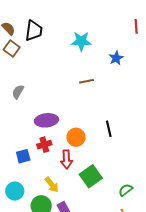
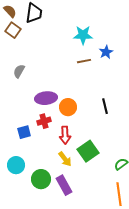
cyan star: (81, 41) -> (83, 35), moved
blue star: (116, 58) -> (106, 52), moved
orange circle: (76, 137) -> (68, 107), moved
yellow arrow: (52, 185) -> (65, 159), moved

